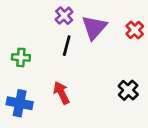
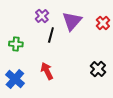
purple cross: (64, 16) -> (42, 16), moved
blue cross: (20, 103) -> (15, 79), turned 30

